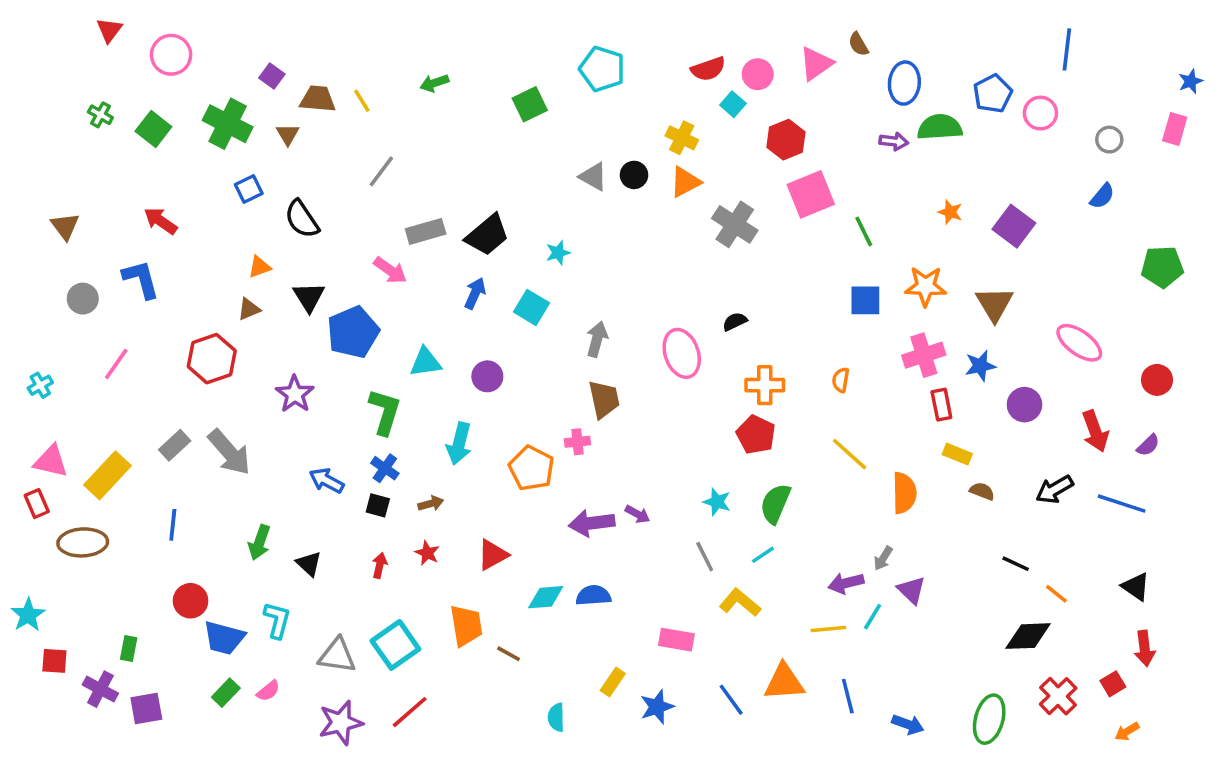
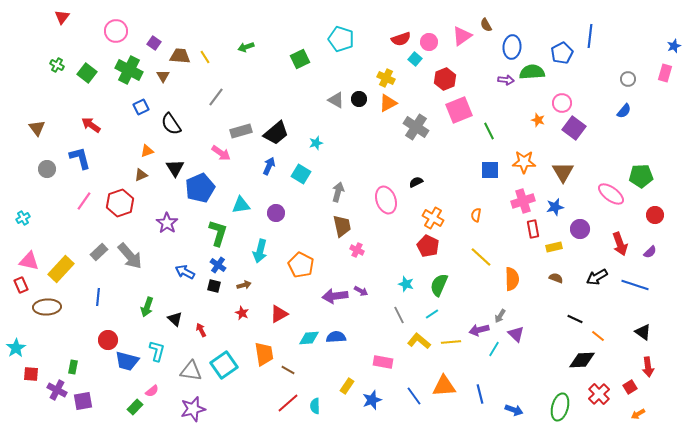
blue line: (1067, 49) -> (590, 36), moved
pink circle: (171, 55) -> (116, 31), moved
pink circle: (1040, 113) -> (562, 103), moved
green pentagon: (1162, 267) -> (641, 176), moved
pink line: (116, 364) -> (84, 201), moved
orange cross: (765, 385) -> (433, 218), turned 30
pink cross: (577, 442) -> (357, 250), moved, turned 32
yellow rectangle: (957, 454) -> (554, 247), moved, turned -35
red arrow: (380, 565) -> (201, 330), moved, turned -40
yellow line: (828, 629) -> (451, 342), moved
green rectangle: (226, 693) -> (135, 407), moved
red line: (410, 712) -> (288, 403), moved

